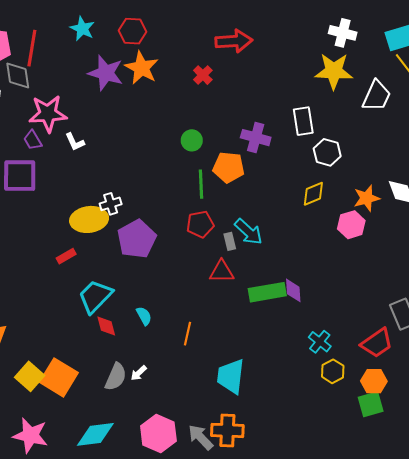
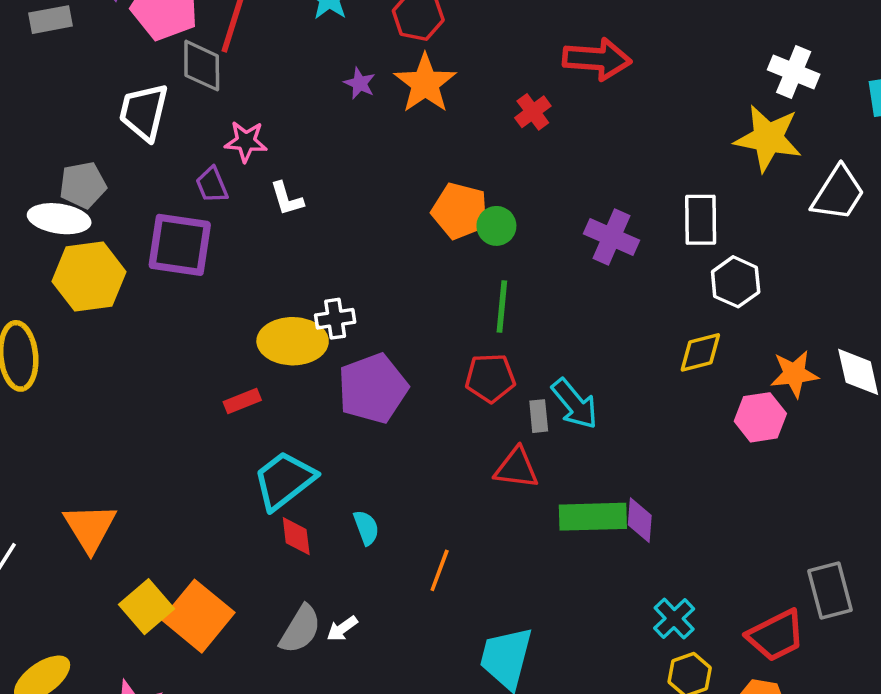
purple star: (106, 73) -> (360, 83), size x0.5
pink star: (48, 114) -> (246, 141), size x0.6
orange pentagon: (229, 167) -> (460, 211), moved

